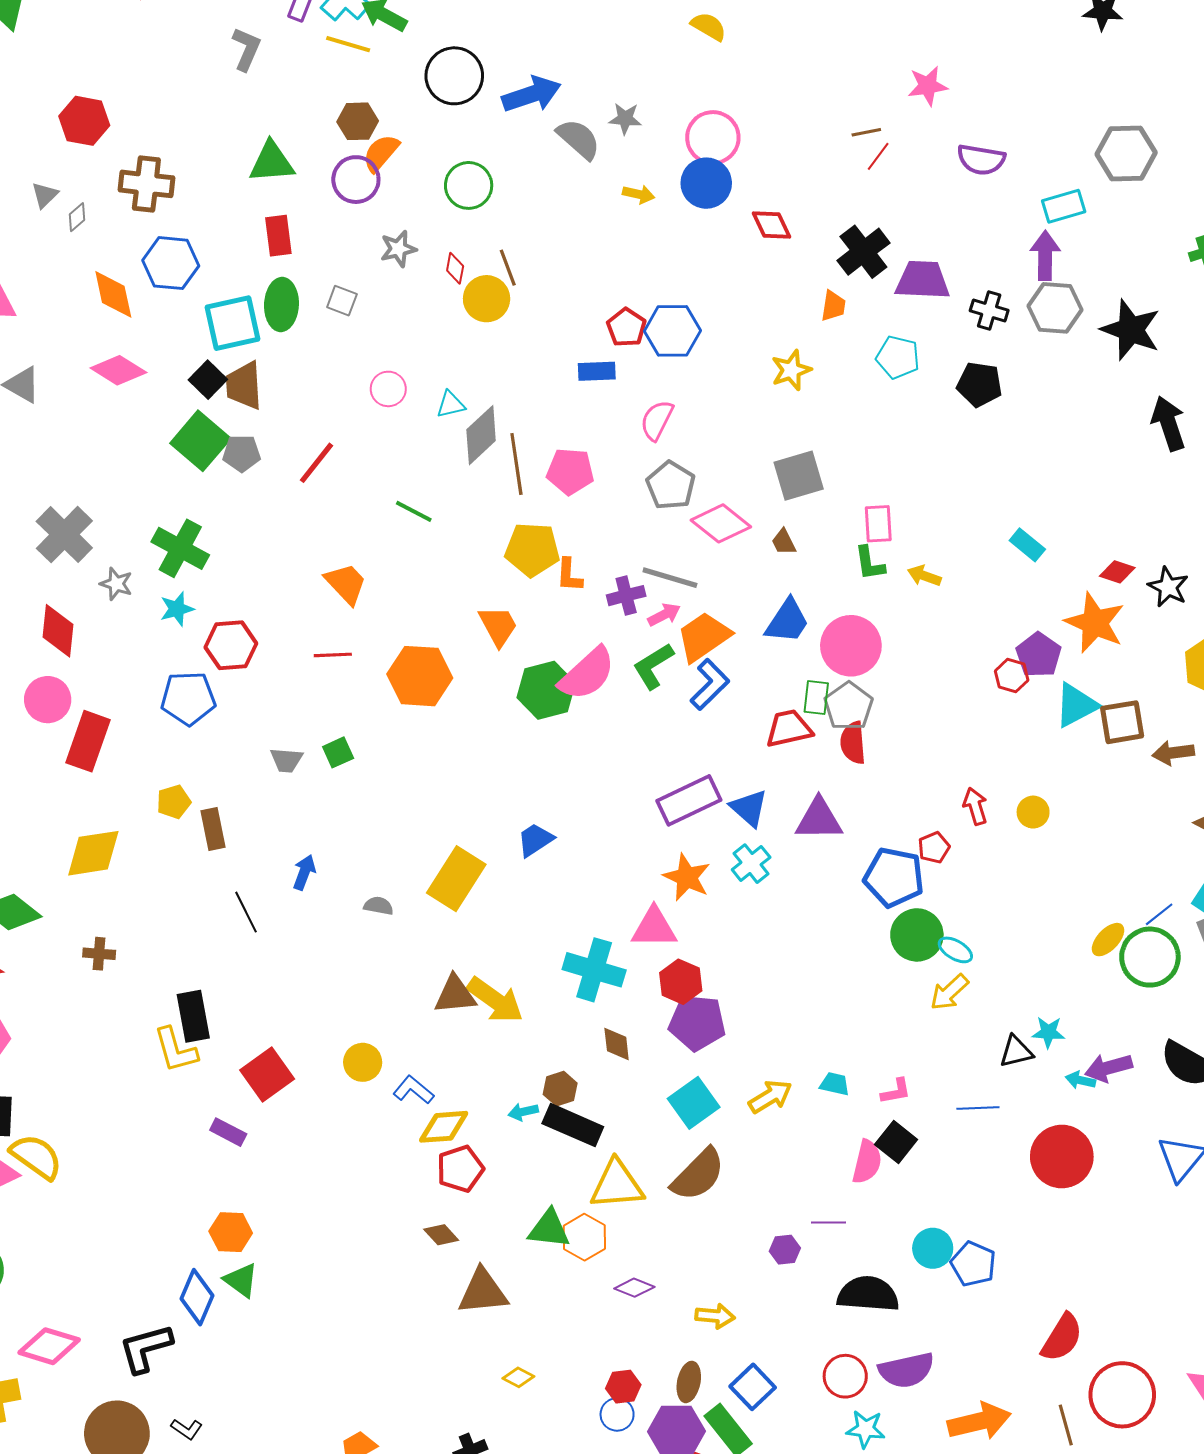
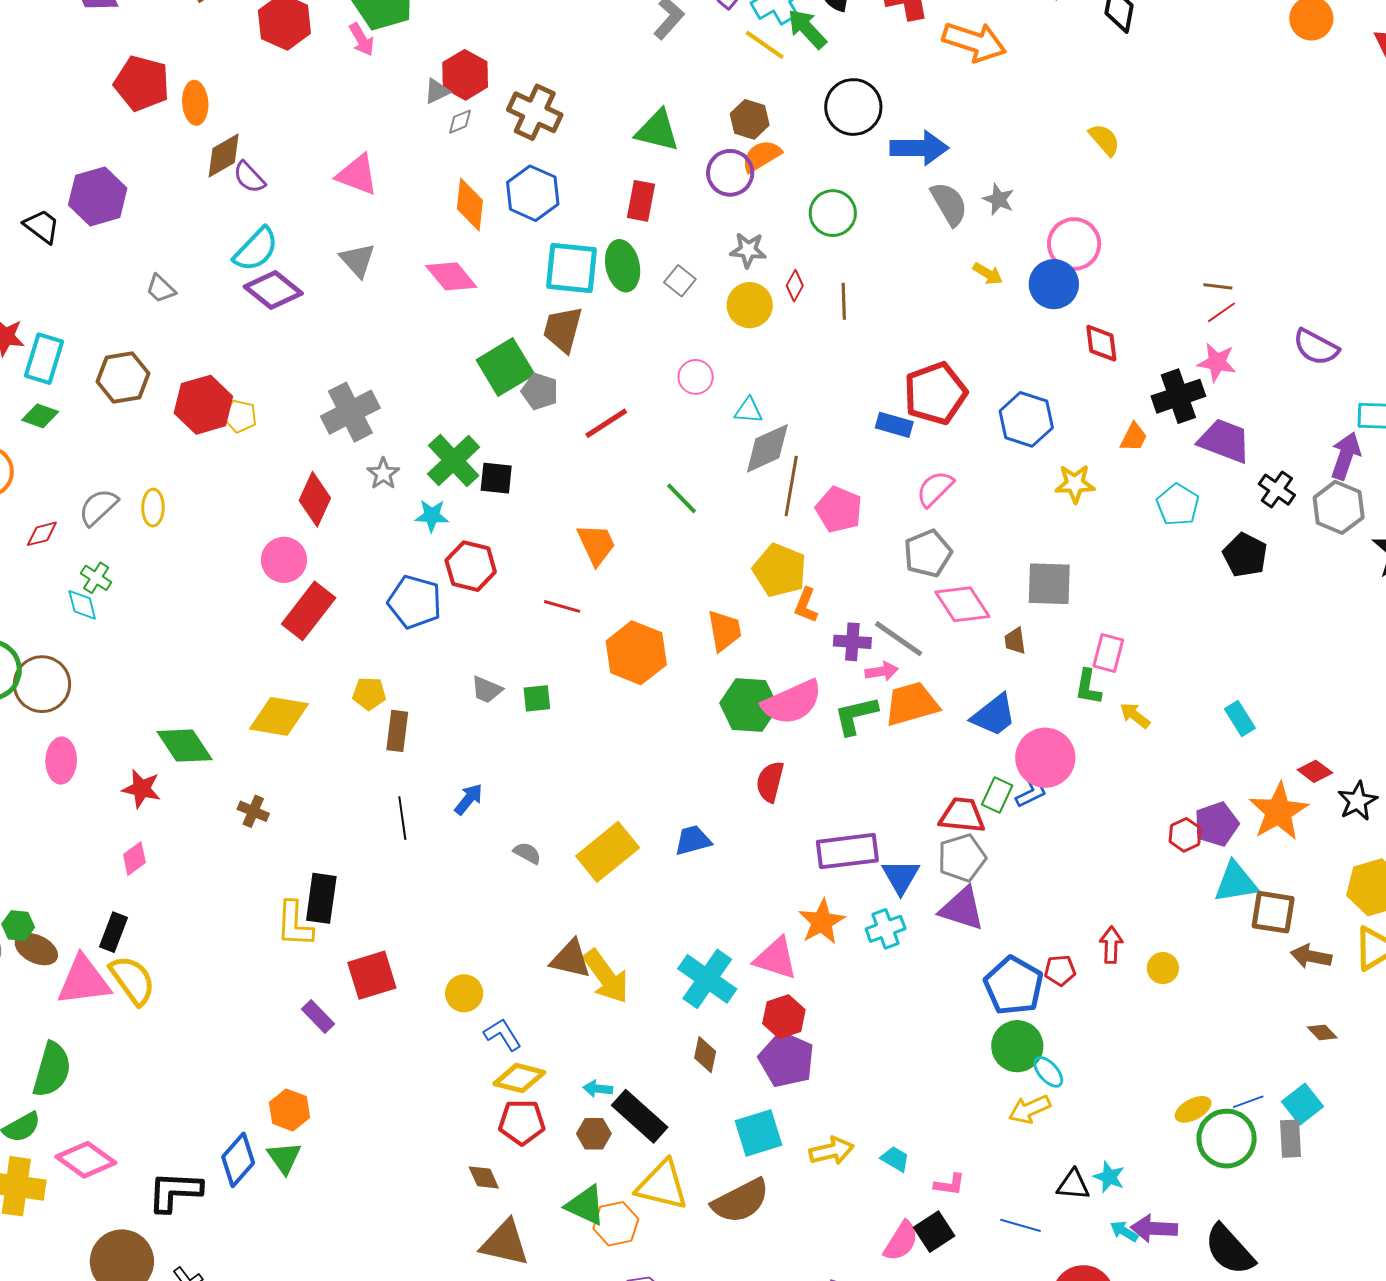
pink star: (928, 86) -> (1217, 362), moved
red hexagon: (84, 121) -> (465, 75), moved
yellow circle: (487, 299) -> (750, 305), moved
green ellipse: (281, 305) -> (623, 266), turned -33
red pentagon: (626, 327) -> (935, 393), size x1.6
blue hexagon: (672, 331) -> (1026, 419), moved
black square: (208, 380) -> (496, 478), moved, turned 33
blue L-shape: (710, 684) -> (1031, 792), moved, size x0.7
gray pentagon: (849, 706) -> (962, 858), moved
red semicircle: (853, 743) -> (770, 782), moved
brown hexagon: (560, 1089) -> (594, 1134), moved

